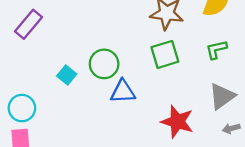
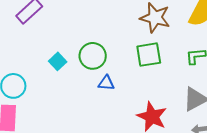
blue triangle: (123, 92) -> (106, 83), size x0.7

